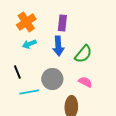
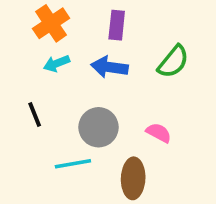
blue arrow: (58, 46) -> (109, 67), turned 102
green semicircle: (83, 54) -> (173, 62), moved
cyan line: (29, 92) -> (73, 164), moved

